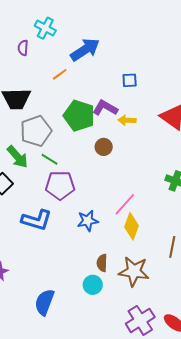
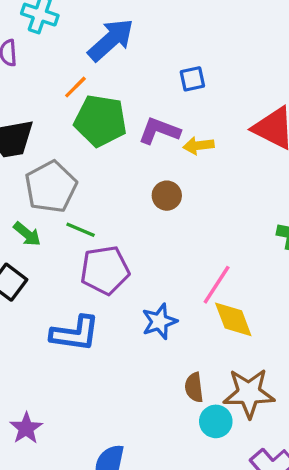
green pentagon: (79, 116) -> (100, 121), moved
green arrow: (17, 157) -> (27, 234), size x0.7
yellow diamond: (132, 226) -> (233, 319), turned -32
cyan circle: (93, 285) -> (216, 421), moved

